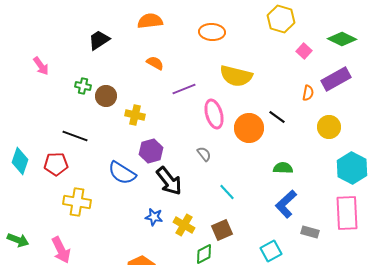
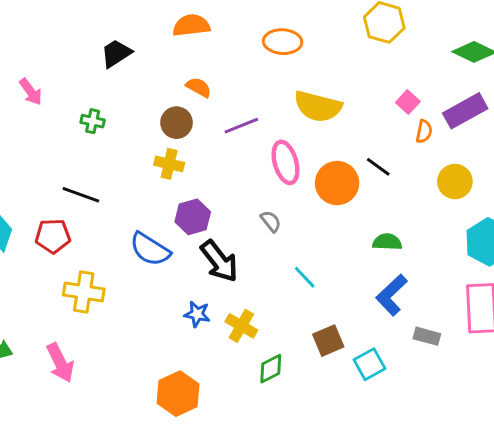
pink square: (304, 51) -> (408, 102), moved
brown circle: (106, 96) -> (177, 123), moved
brown square: (222, 230) -> (328, 341), moved

